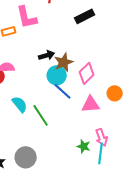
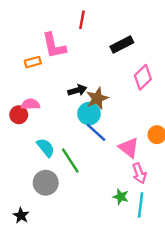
pink diamond: (87, 73) -> (143, 77), moved
pink triangle: (91, 104) -> (129, 148), turned 42
pink arrow: (102, 137) -> (139, 173), moved
gray circle: (26, 157) -> (46, 183), moved

